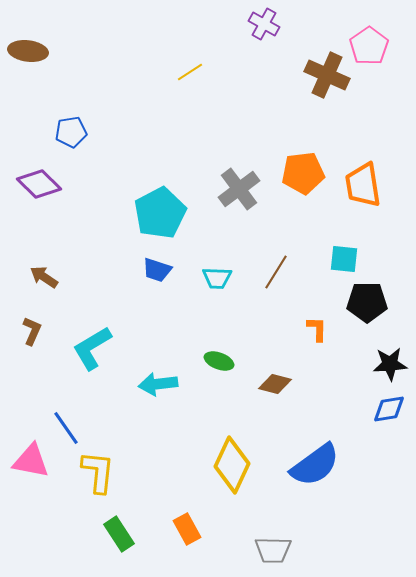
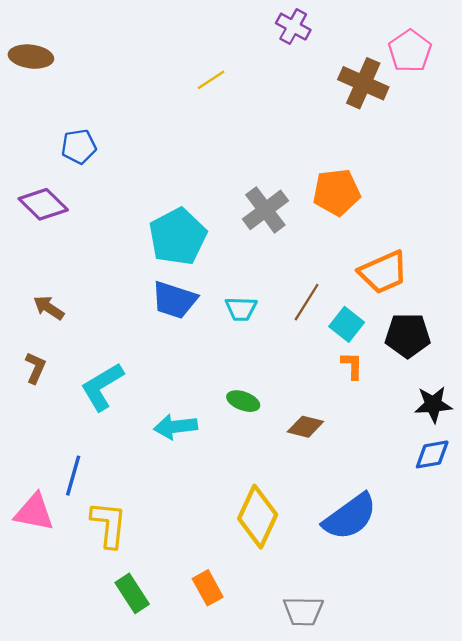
orange trapezoid: (363, 185) -> (383, 272), moved, turned -105
cyan square: (344, 259) -> (347, 324), moved, turned 32
blue trapezoid: (157, 270) -> (174, 300), size x1.4
blue line: (66, 428) -> (73, 476), turned 51

